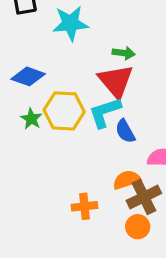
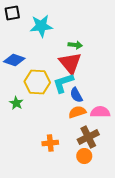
green star: (31, 119) -> (16, 103), moved
orange semicircle: (127, 180) -> (77, 112), moved

